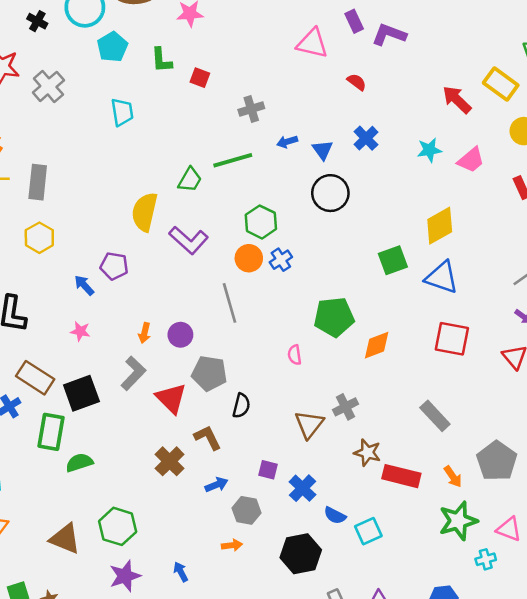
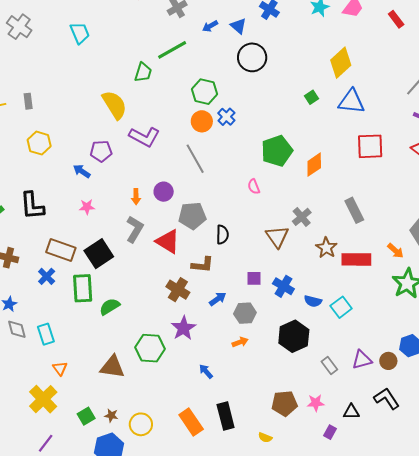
gray rectangle: (38, 182) -> (28, 101), size x0.6
yellow semicircle: (145, 212) -> (114, 105), turned 148
purple L-shape: (189, 240) -> (144, 137), moved
green square: (393, 260) -> (311, 97), size x0.6
gray rectangle: (435, 416) -> (354, 210), moved, turned 30
brown L-shape: (208, 438) -> (203, 265), turned 135
brown star: (367, 453) -> (326, 248), turned 30
purple star: (125, 576) -> (183, 328), moved

